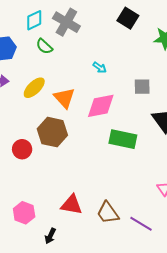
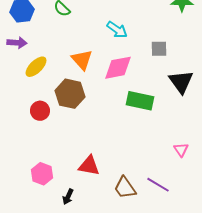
cyan arrow: (100, 68) -> (117, 30), size x1.5
yellow ellipse: (34, 88) -> (36, 67), moved
brown trapezoid: (108, 213) -> (125, 188), moved

